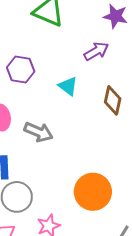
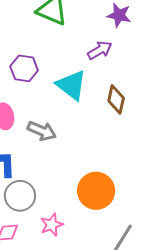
cyan triangle: (68, 86) -> (71, 85), size x1.6

